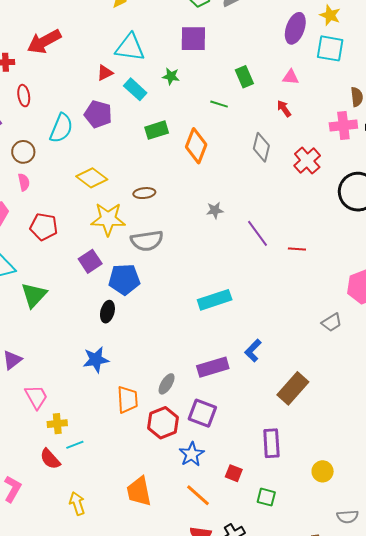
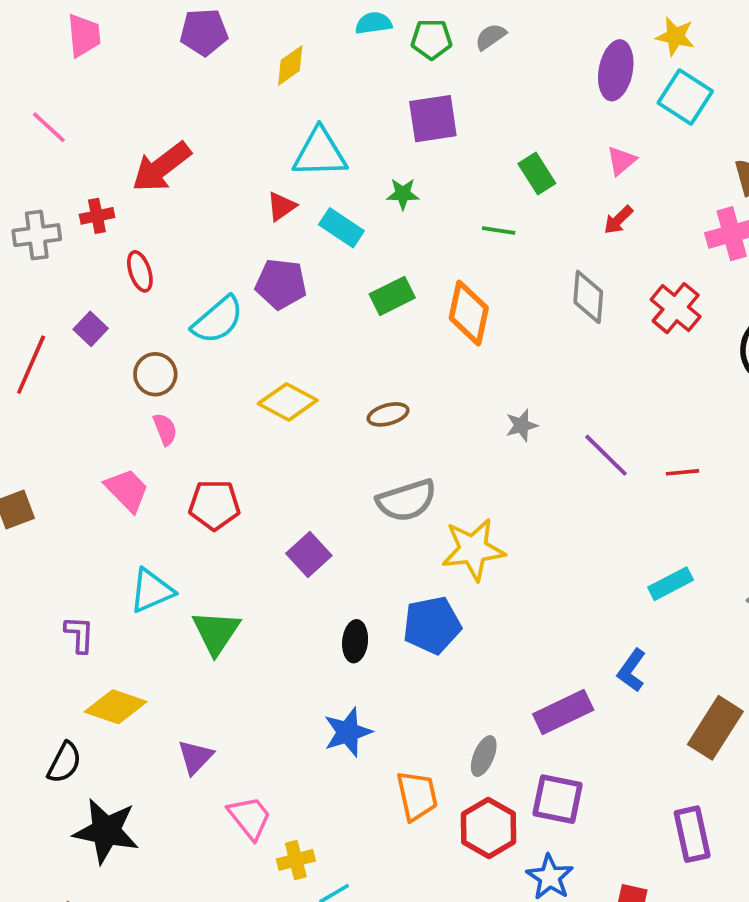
cyan square: (330, 48) -> (685, 97), turned 32
pink triangle: (291, 77) -> (621, 161), turned -36
red arrow: (284, 109) -> (618, 220), turned -90
cyan semicircle: (61, 128) -> (218, 320), turned 36
yellow star: (108, 219) -> (473, 549), moved
blue pentagon: (124, 279) -> (432, 625), moved
cyan rectangle: (215, 300) -> (671, 584), moved, size x0.7

